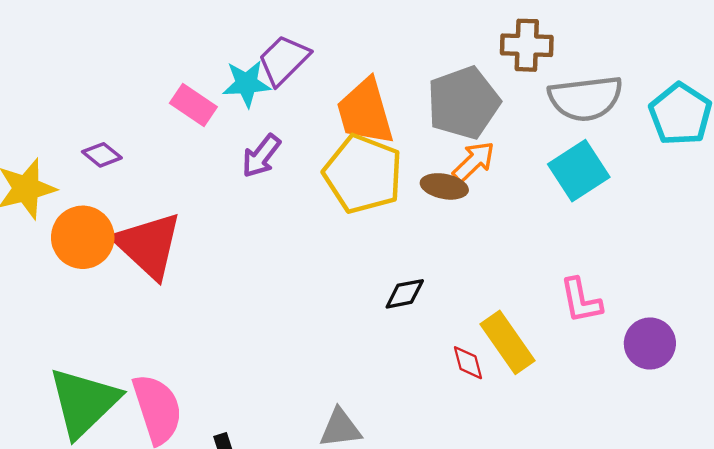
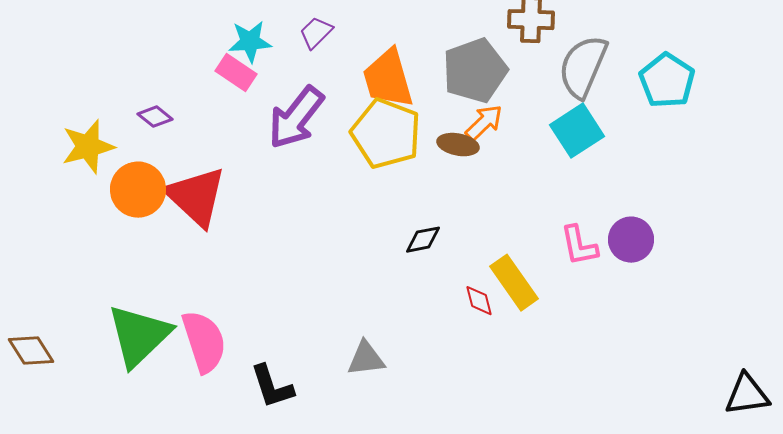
purple trapezoid: (284, 60) -> (316, 33), size x0.7
cyan star: (247, 84) -> (250, 42), moved
gray semicircle: (585, 98) -> (583, 67), turned 120
purple arrow: (261, 156) -> (296, 118), size x1.6
purple circle: (650, 343) -> (631, 240), moved

